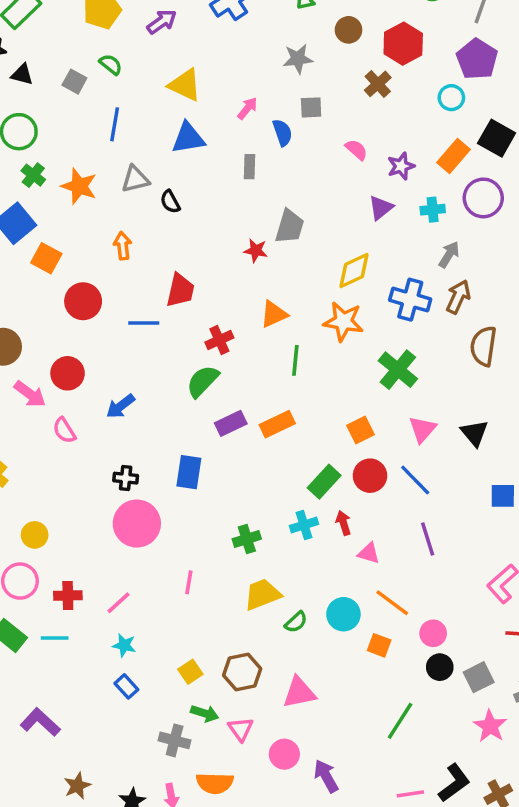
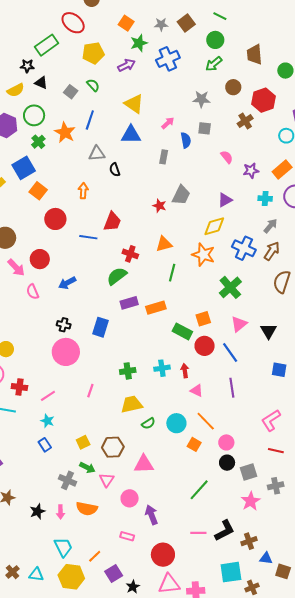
orange star: (79, 186) -> (65, 132), moved
purple triangle: (381, 208) -> (225, 200), moved
red cross: (219, 340) -> (130, 254), turned 35
green rectangle: (324, 482) -> (182, 331), moved, turned 66

